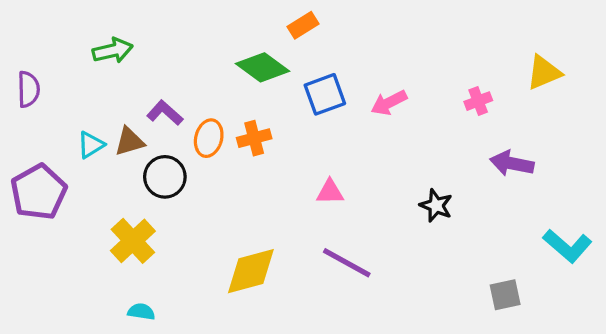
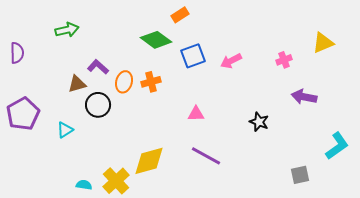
cyan triangle: (91, 145) -> (65, 130), moved
yellow cross: (133, 241) -> (116, 181), moved
cyan L-shape: (567, 246) -> (337, 146), turned -76

